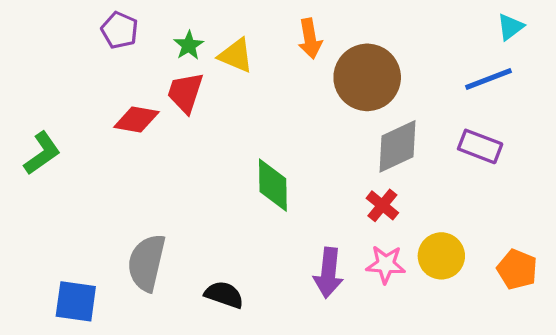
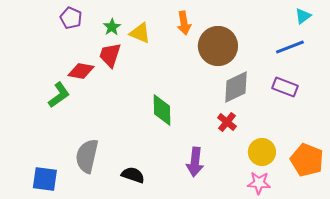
green L-shape: (42, 153) -> (59, 95), moved
pink star: (386, 264) -> (259, 183), moved
orange pentagon: (517, 269) -> (307, 160), size x1.4

